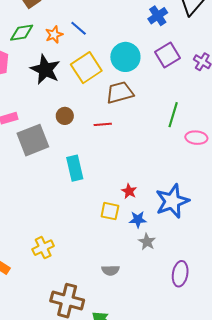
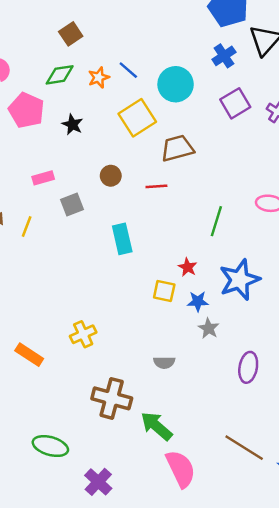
cyan circle: (125, 57) -> (176, 84), moved
black star: (45, 70) -> (72, 125), moved, size x0.6
green line: (173, 115) -> (216, 221), moved
gray square: (33, 140) -> (72, 204), size x0.6

